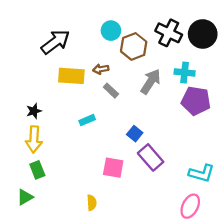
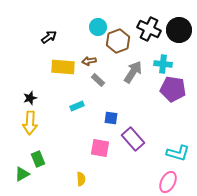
black arrow: (55, 42) -> (49, 37), size x0.6
blue square: (135, 134) -> (111, 118), moved, turned -32
green rectangle: (37, 170) -> (38, 159), moved

